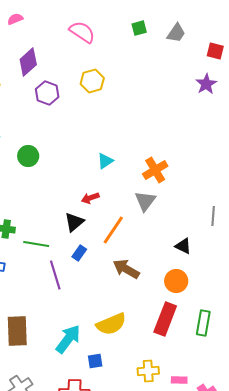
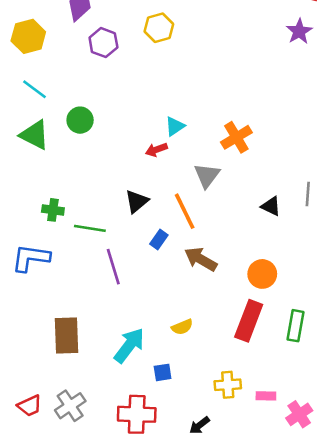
red arrow: (90, 198) -> (156, 150), moved
gray triangle: (145, 201) -> (207, 175), moved
orange line: (113, 230) -> (185, 211), turned -60
black triangle: (183, 246) -> (271, 206), moved
blue rectangle: (79, 253) -> (159, 240), moved
yellow semicircle: (111, 324) -> (182, 327), size x0.6

